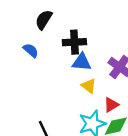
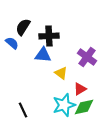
black semicircle: (44, 20) -> (23, 27), moved
blue triangle: (82, 62) -> (43, 55), moved

